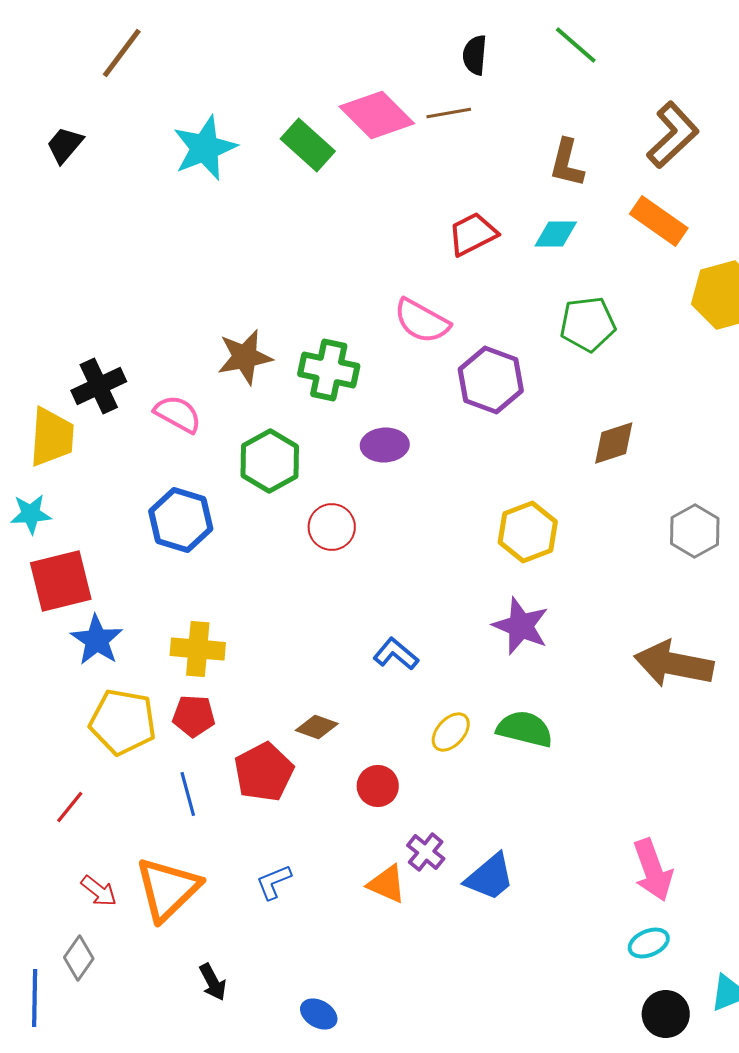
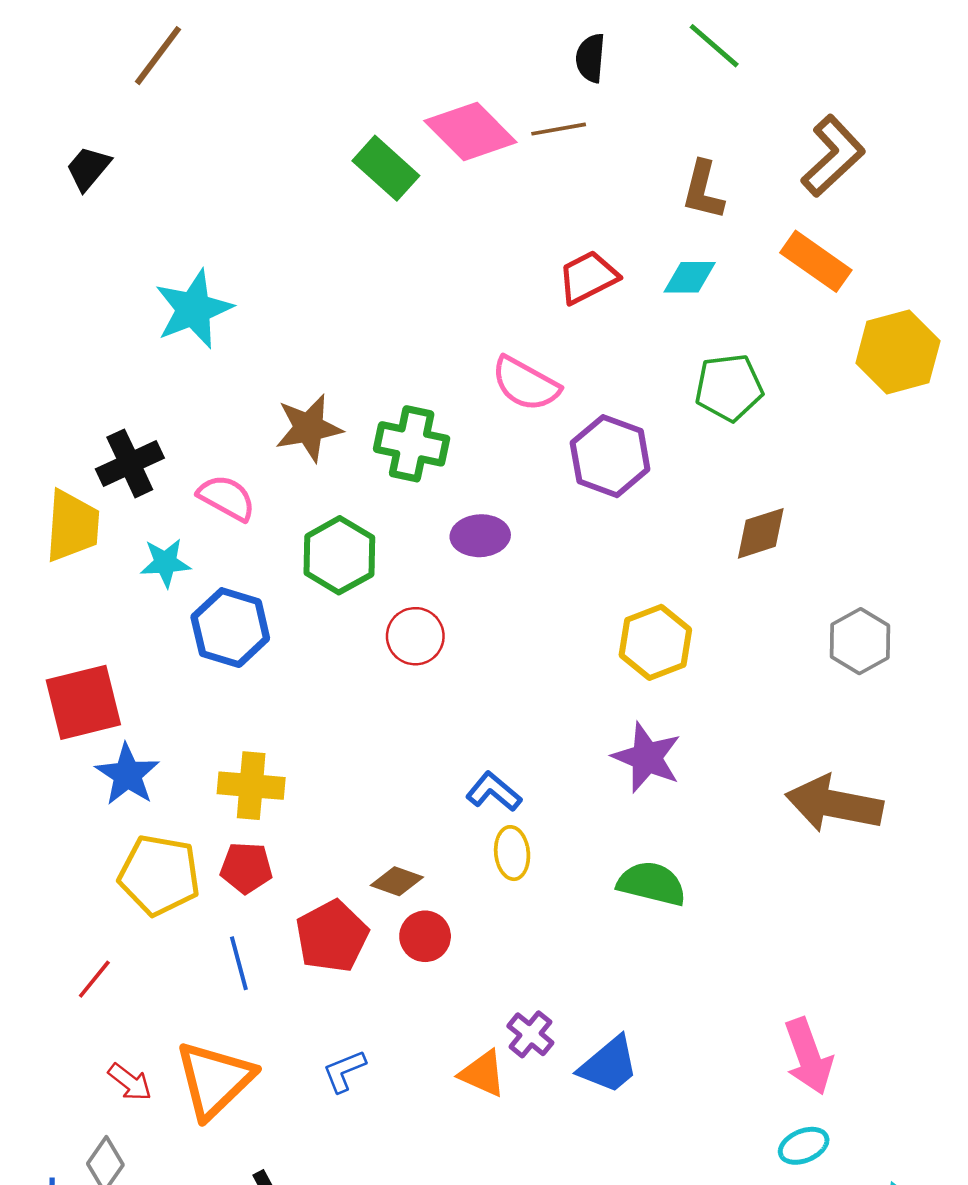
cyan star: (205, 148) -> (194, 309), moved
cyan star: (31, 514) -> (165, 563), moved
yellow ellipse: (451, 732) -> (512, 853), moved, turned -48
red circle: (378, 786) -> (425, 936), moved

